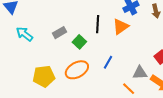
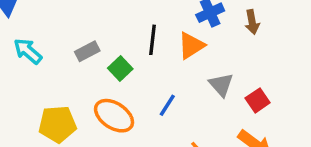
orange ellipse: (77, 70) -> (114, 116), turned 60
gray triangle: (140, 73) -> (221, 85), moved, turned 49

